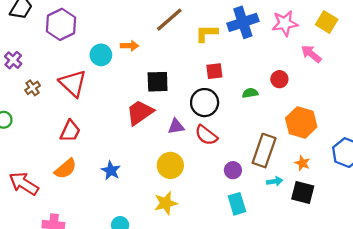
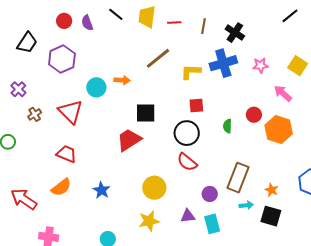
pink star: (285, 23) -> (260, 65), size x0.7
green semicircle: (250, 93) -> (227, 126), turned -80
orange hexagon: (301, 123) -> (279, 130), moved
purple triangle: (176, 126) -> (188, 216), moved
red trapezoid: (70, 131) -> (67, 154), turned -95

